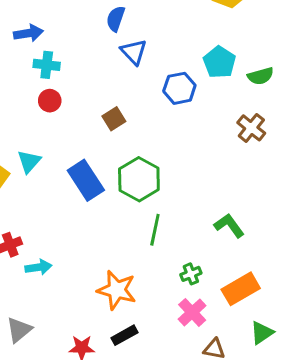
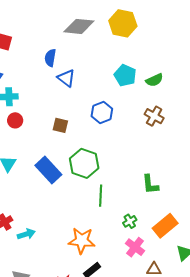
blue hexagon: (179, 88) -> (102, 112), moved
brown square: (114, 119) -> (60, 125), turned -35
green L-shape: (229, 226) -> (150, 184), turned -140

